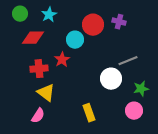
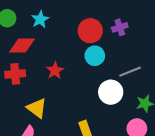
purple cross: (119, 22) -> (120, 27), turned -32
cyan circle: (75, 40) -> (95, 56), moved
red cross: (39, 69) -> (15, 74), moved

